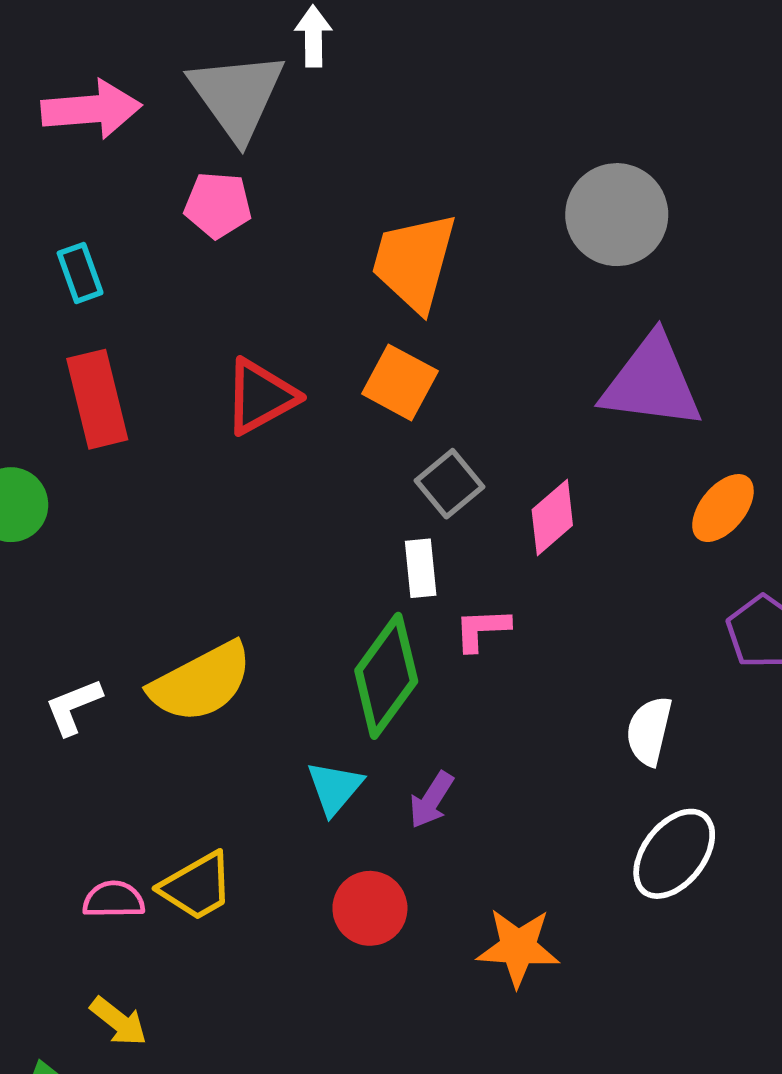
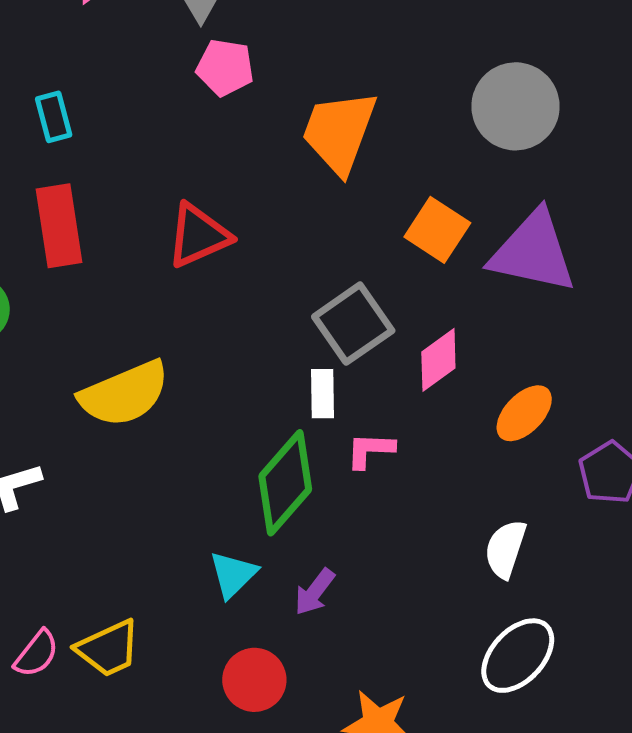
pink pentagon: (218, 205) -> (225, 67), moved
orange square: (400, 382) -> (437, 230), moved
gray square: (450, 484) -> (353, 324), size x1.4
orange ellipse: (723, 508) -> (524, 413), moved
yellow semicircle: (201, 682) -> (124, 394), moved
pink semicircle: (114, 900) -> (36, 654), turned 124

